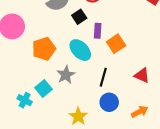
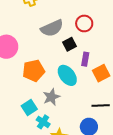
black line: (103, 77) -> (101, 105), moved, turned 66
cyan cross: (25, 100) -> (43, 122), moved

